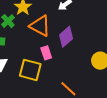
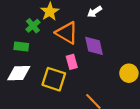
purple diamond: (66, 37) -> (94, 46), turned -65

